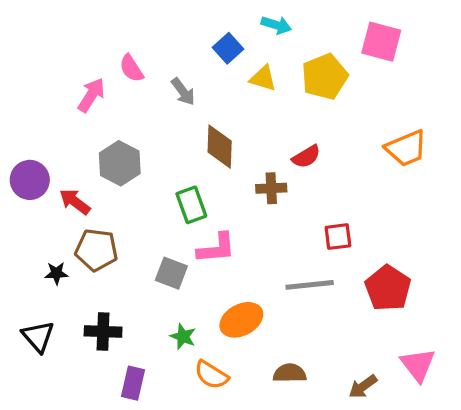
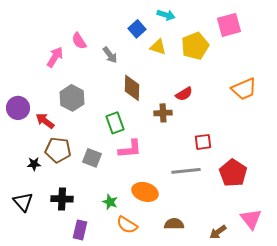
pink square: (381, 42) -> (229, 25), turned -30
gray square: (171, 273) -> (92, 158), moved
orange ellipse: (241, 320) -> (145, 192), turned 45

